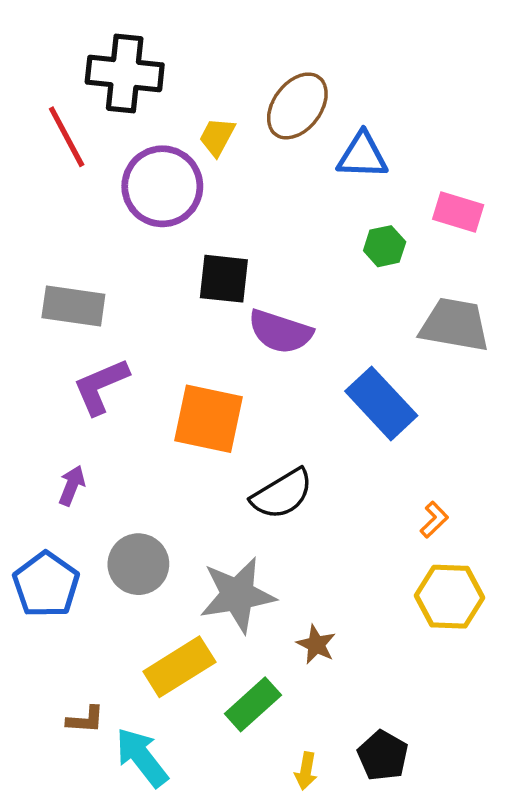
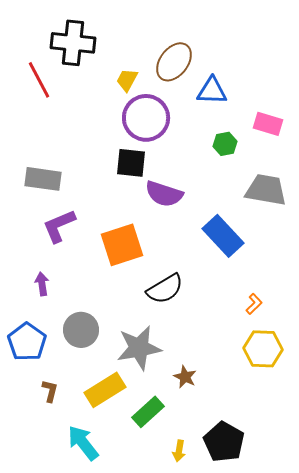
purple circle: (162, 186) -> (146, 118), moved
orange square: (208, 419) -> (122, 245), turned -30
purple arrow: (72, 485) -> (42, 284), turned -30
brown L-shape: (85, 720) -> (50, 391), moved, turned -80
black pentagon: (383, 756) -> (224, 442), size x1.4

